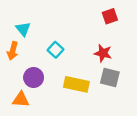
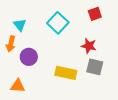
cyan square: (56, 50) -> (58, 23), moved, size x1.5
purple circle: (34, 78) -> (29, 57), moved

